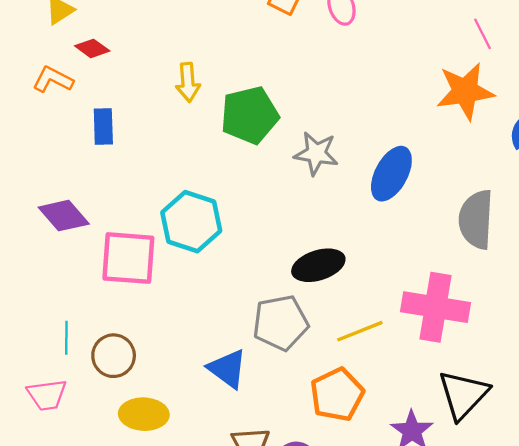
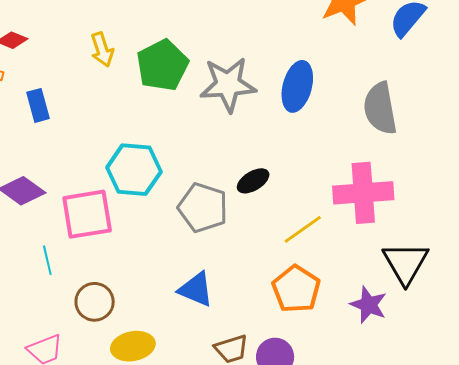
gray star: (316, 153) -> (228, 84), size x1.4
black ellipse: (318, 265) -> (253, 181), size x0.7
gray pentagon: (281, 323) -> (203, 208), moved, turned -30
cyan line: (66, 338) -> (47, 260), moved

